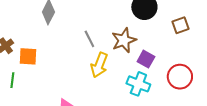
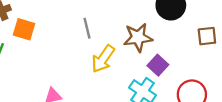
gray line: (89, 39) -> (87, 28), moved

